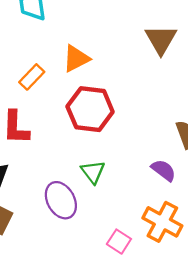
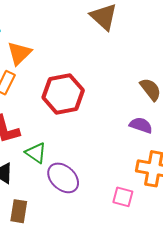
orange triangle: (76, 59) -> (19, 53), moved
green triangle: (93, 172) -> (36, 153), moved

